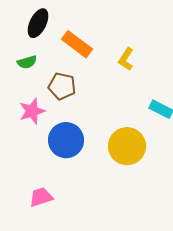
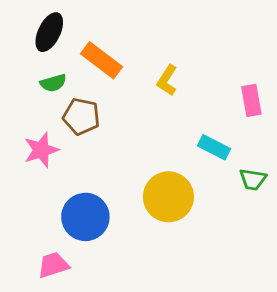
green semicircle: (27, 62) -> (53, 83), moved
blue circle: (66, 140) -> (85, 217), moved

